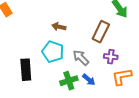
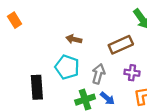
brown rectangle: (101, 32) -> (121, 45), turned 40
gray arrow: (81, 58) -> (98, 74), turned 60

